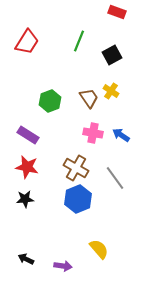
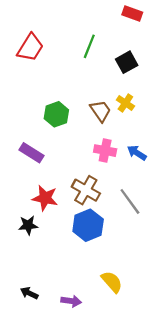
red star: (27, 167) -> (45, 198), moved

